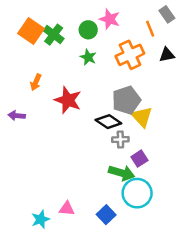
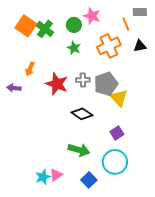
gray rectangle: (167, 14) -> (140, 12), turned -56
purple arrow: (17, 116) -> (14, 88), moved
black diamond: (108, 122) -> (82, 114), moved
gray cross: (120, 139) -> (83, 80), moved
green arrow: (122, 173) -> (79, 150), moved
pink triangle: (67, 209) -> (56, 175), turned -40
cyan star: (41, 219) -> (43, 177), moved

